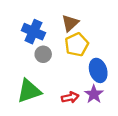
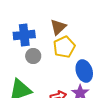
blue cross: (33, 32) -> (24, 35), turned -30

